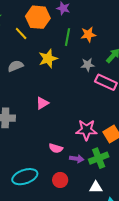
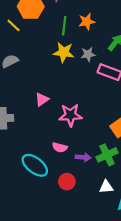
yellow star: (48, 59) -> (64, 52), moved, turned 30
pink star: (86, 130) -> (70, 115), moved
cyan ellipse: (25, 177) -> (35, 165), moved, turned 60

